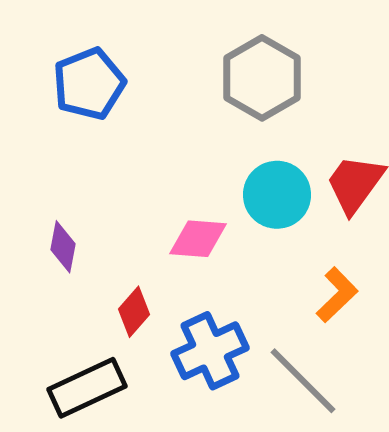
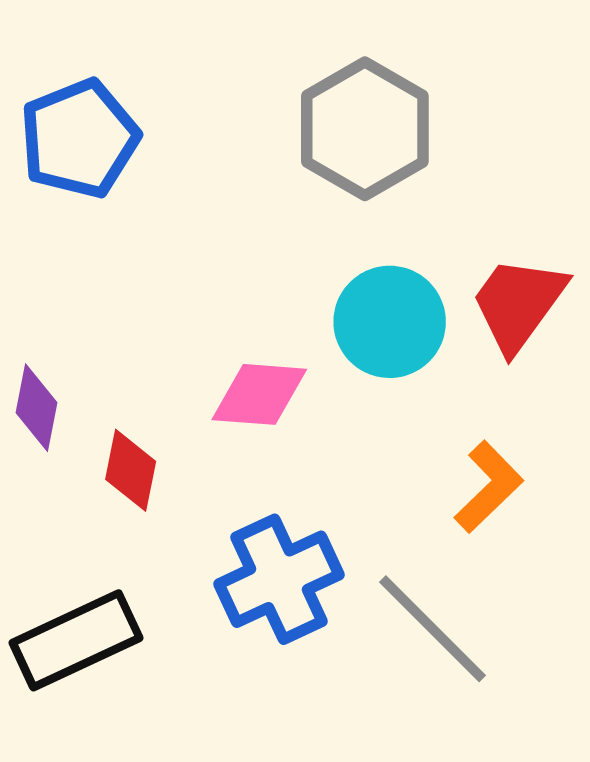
red diamond: (134, 312) -> (131, 470), moved, turned -30

